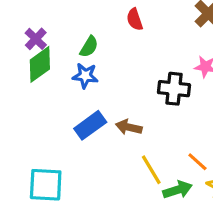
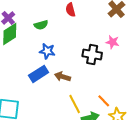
green semicircle: (89, 47) -> (41, 25), turned 40
blue star: (85, 76) -> (47, 51), moved

